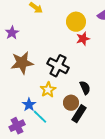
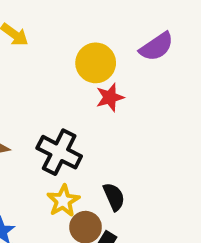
yellow star: (48, 90) -> (63, 201), moved

